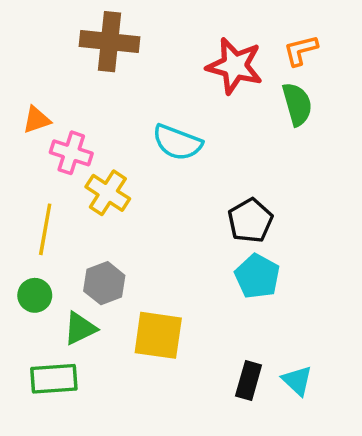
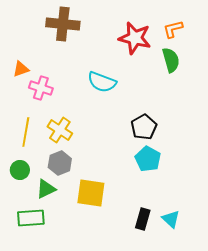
yellow cross: (108, 193) -> (60, 130), moved

